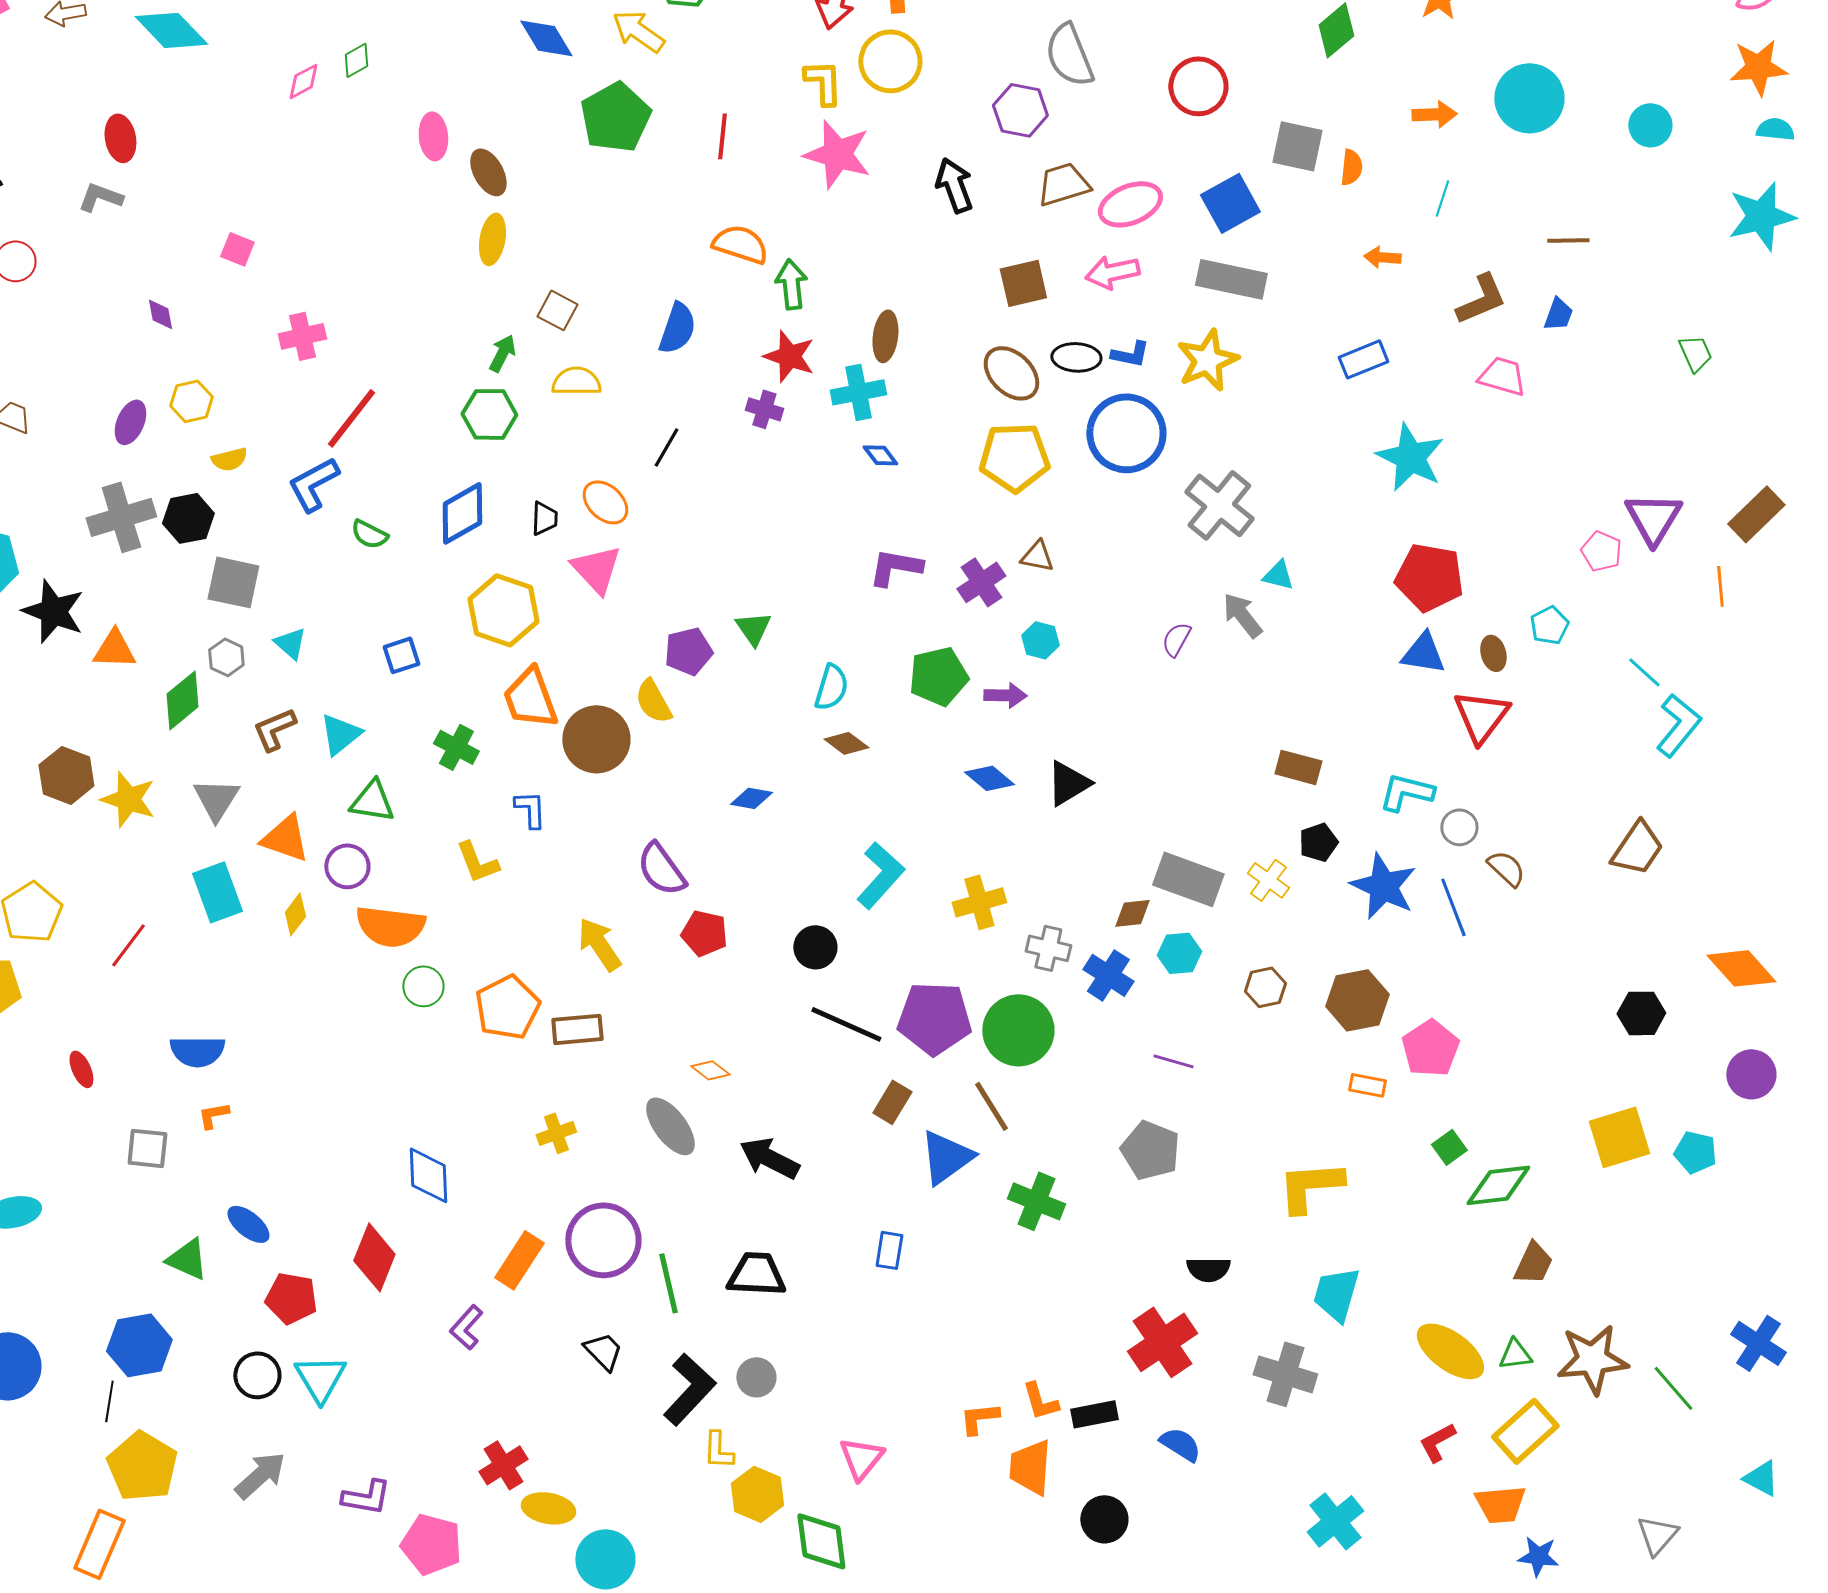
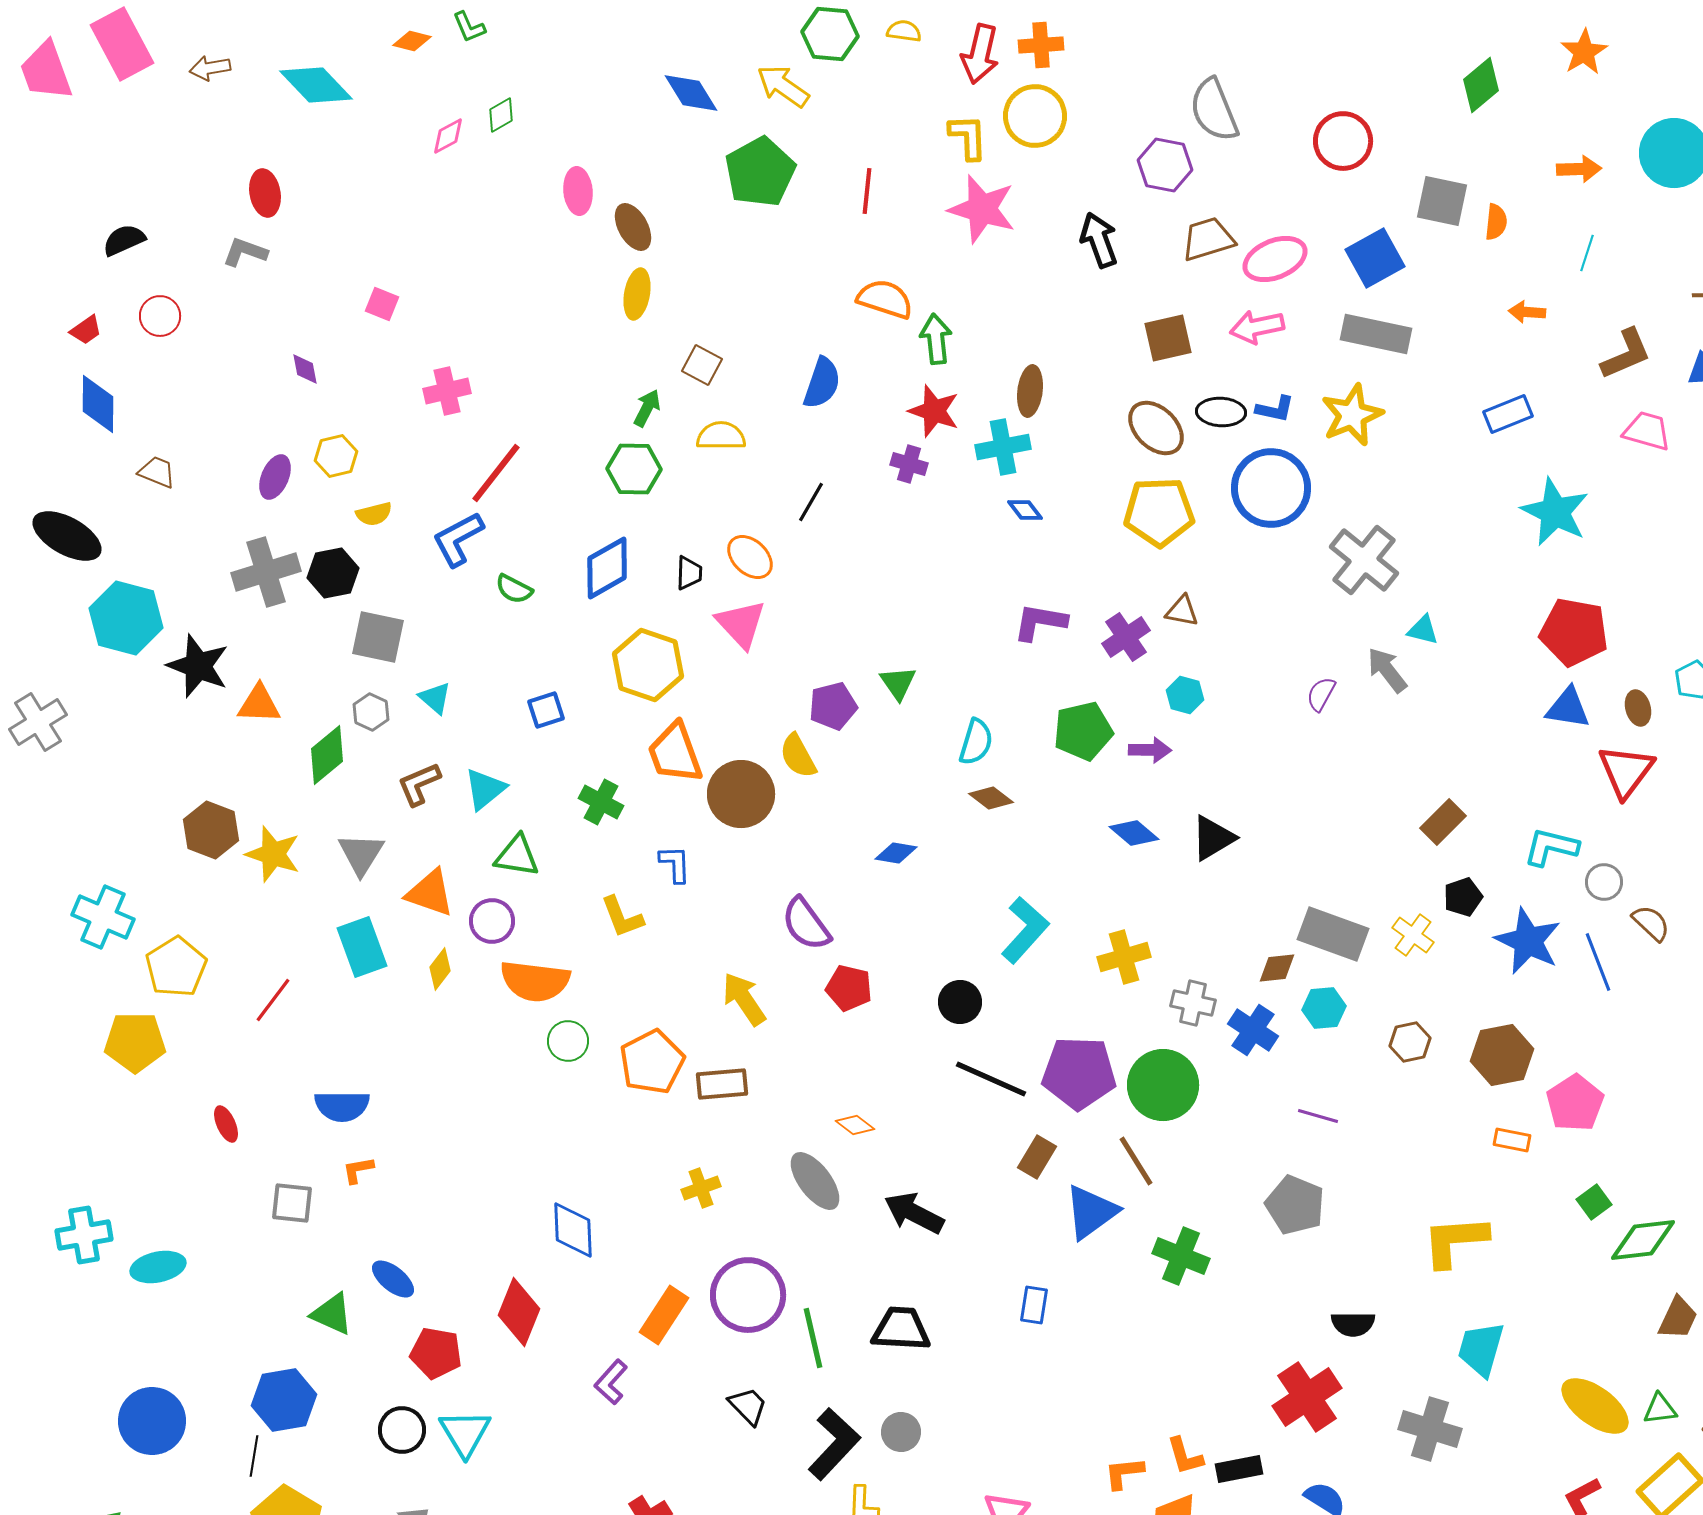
brown rectangle: (1298, 767) -> (1443, 822), turned -60

